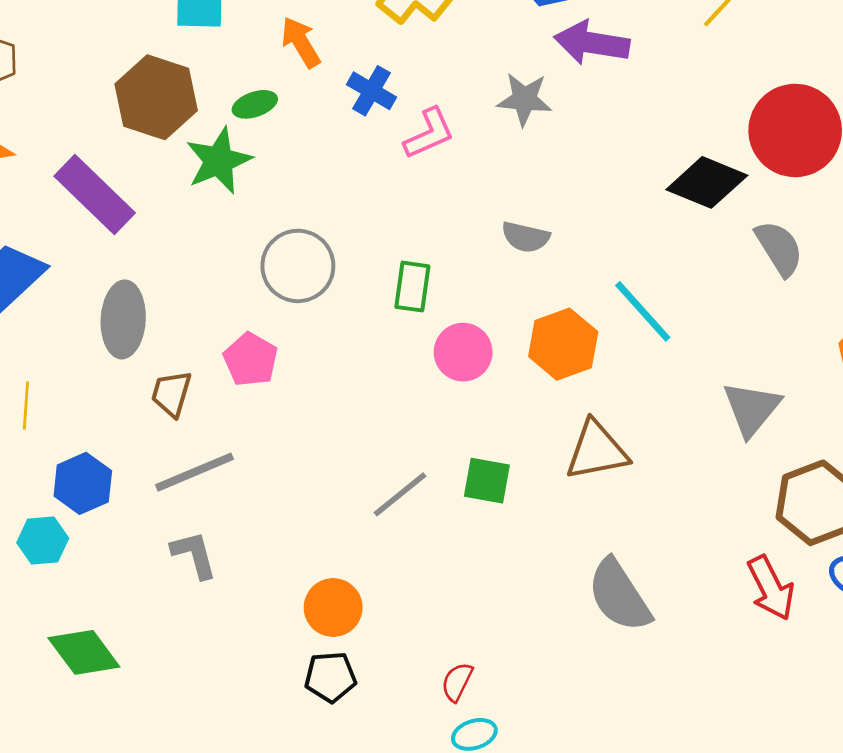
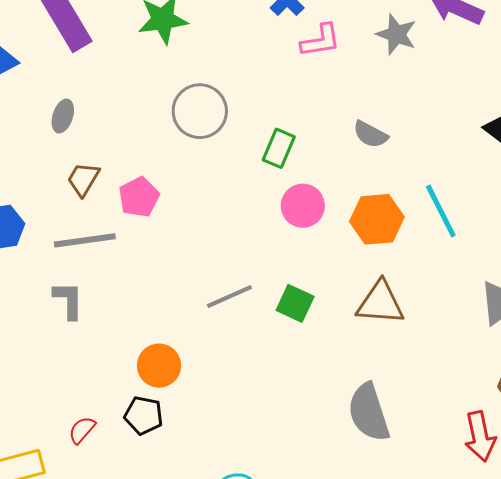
gray ellipse: (123, 319) -> (63, 116), size x0.6
pink pentagon: (251, 359) -> (139, 197), moved
red semicircle: (457, 682) -> (82, 430), moved

